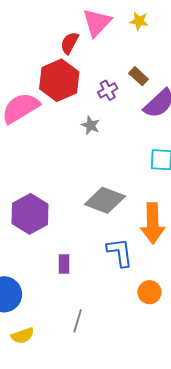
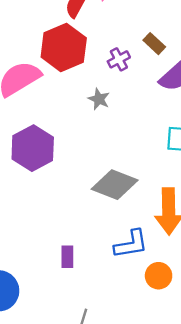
purple hexagon: (30, 214) -> (33, 148), moved
blue L-shape: (120, 252) -> (131, 244), turned 88
orange circle: (149, 292) -> (159, 276), moved

